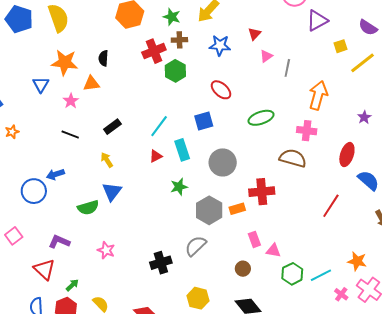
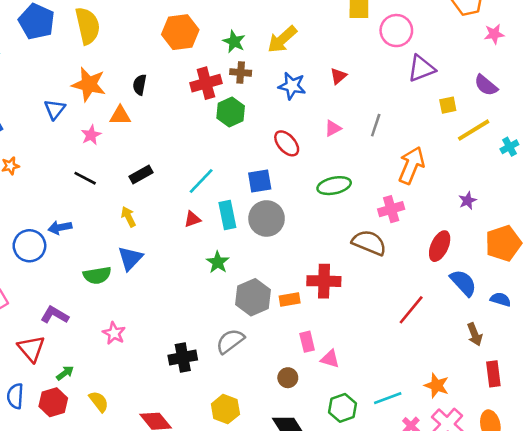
pink triangle: (266, 56) -> (333, 128), moved
pink cross: (307, 131) -> (391, 209), turned -30
gray circle: (223, 162) -> (267, 218), moved
green star: (179, 187) -> (218, 262), turned -30
green hexagon: (292, 274) -> (343, 408), moved

